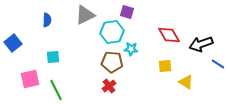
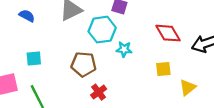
blue semicircle: (47, 20) -> (27, 16), turned -64
brown pentagon: (112, 62) -> (84, 64), moved
yellow triangle: (186, 82) -> (188, 87), turned 49

